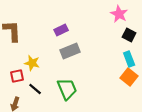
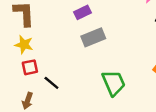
yellow star: (32, 63) -> (24, 45), moved
green trapezoid: (67, 89) -> (114, 83), moved

